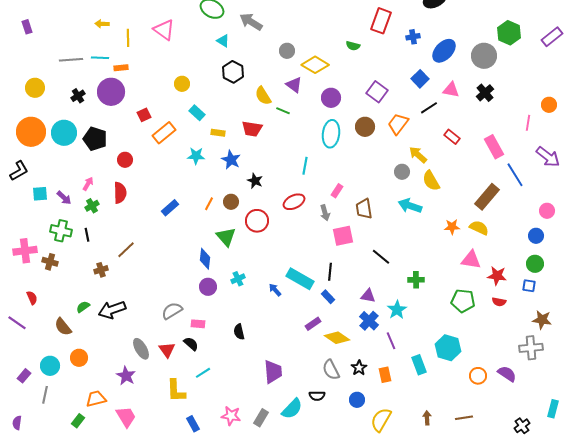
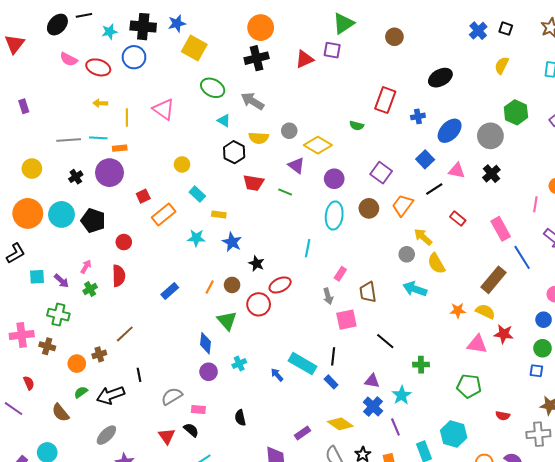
yellow semicircle: (263, 96) -> (259, 138), moved, turned -54
red trapezoid: (252, 129) -> (253, 183), moved
red ellipse: (294, 202) -> (280, 285), moved
black line: (87, 235) -> (139, 375), moved
red star: (497, 276) -> (504, 334), moved
red semicircle: (499, 302) -> (503, 416), moved
purple rectangle: (313, 324) -> (303, 433), moved
gray ellipse: (141, 349) -> (106, 435), moved, turned 75
orange circle: (79, 358) -> (77, 364), moved

